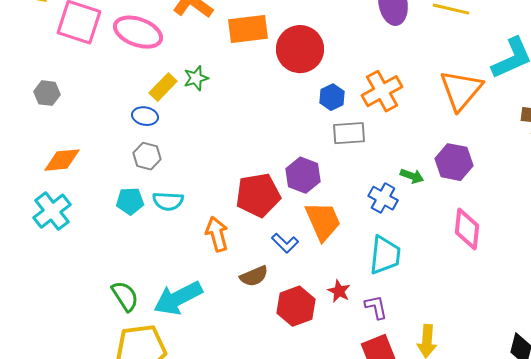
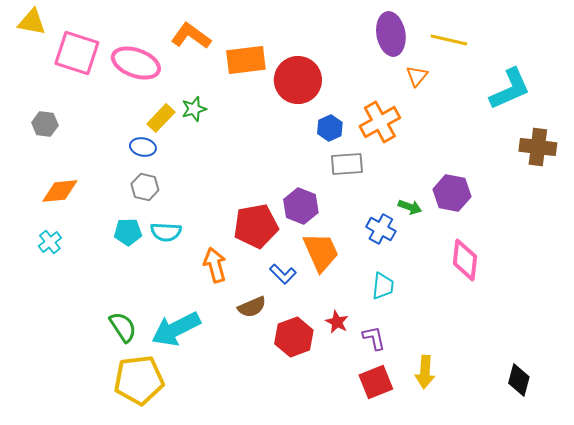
orange triangle: (461, 90) -> (417, 76), moved, size x0.5
cyan cross: (52, 211) -> (50, 242), size x0.6
cyan trapezoid: (385, 255) -> (383, 286), size x0.7

